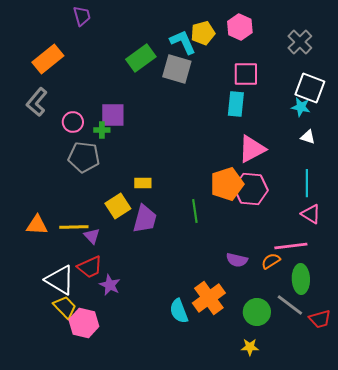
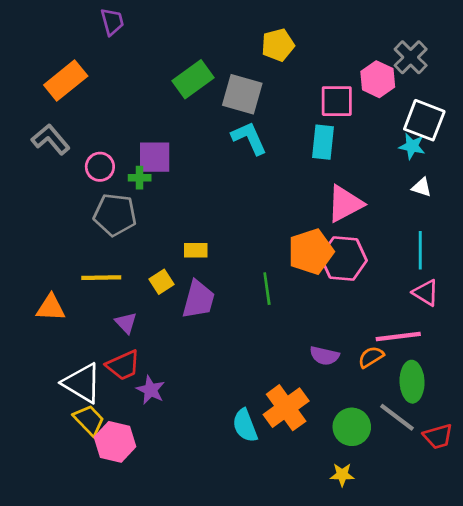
pink hexagon: (240, 27) -> (378, 79), moved
cyan L-shape: (183, 42) -> (249, 138), moved
gray L-shape: (37, 102) -> (51, 139), turned 100
yellow square: (118, 206) -> (162, 282), size x0.7
yellow line: (74, 227) -> (101, 278), moved

